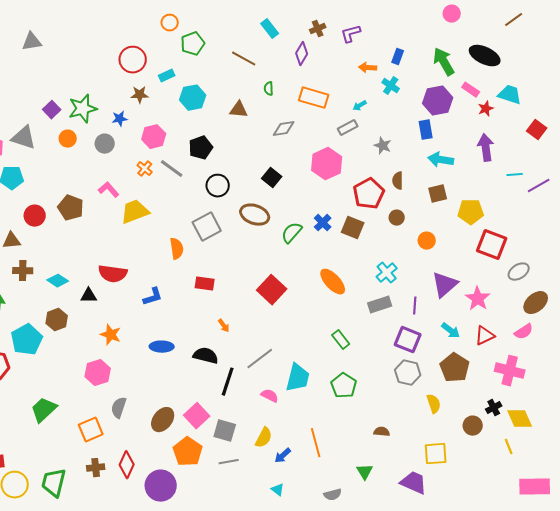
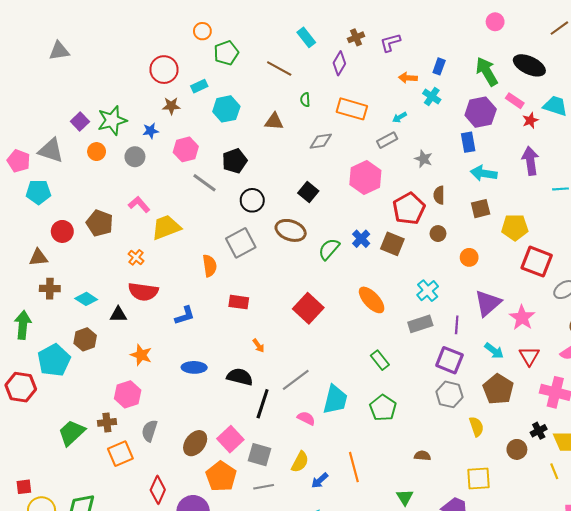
orange cross: (145, 169) -> (136, 257), moved
red triangle: (485, 336) -> (529, 356), turned -35
brown cross: (96, 468) -> (107, 422), moved

